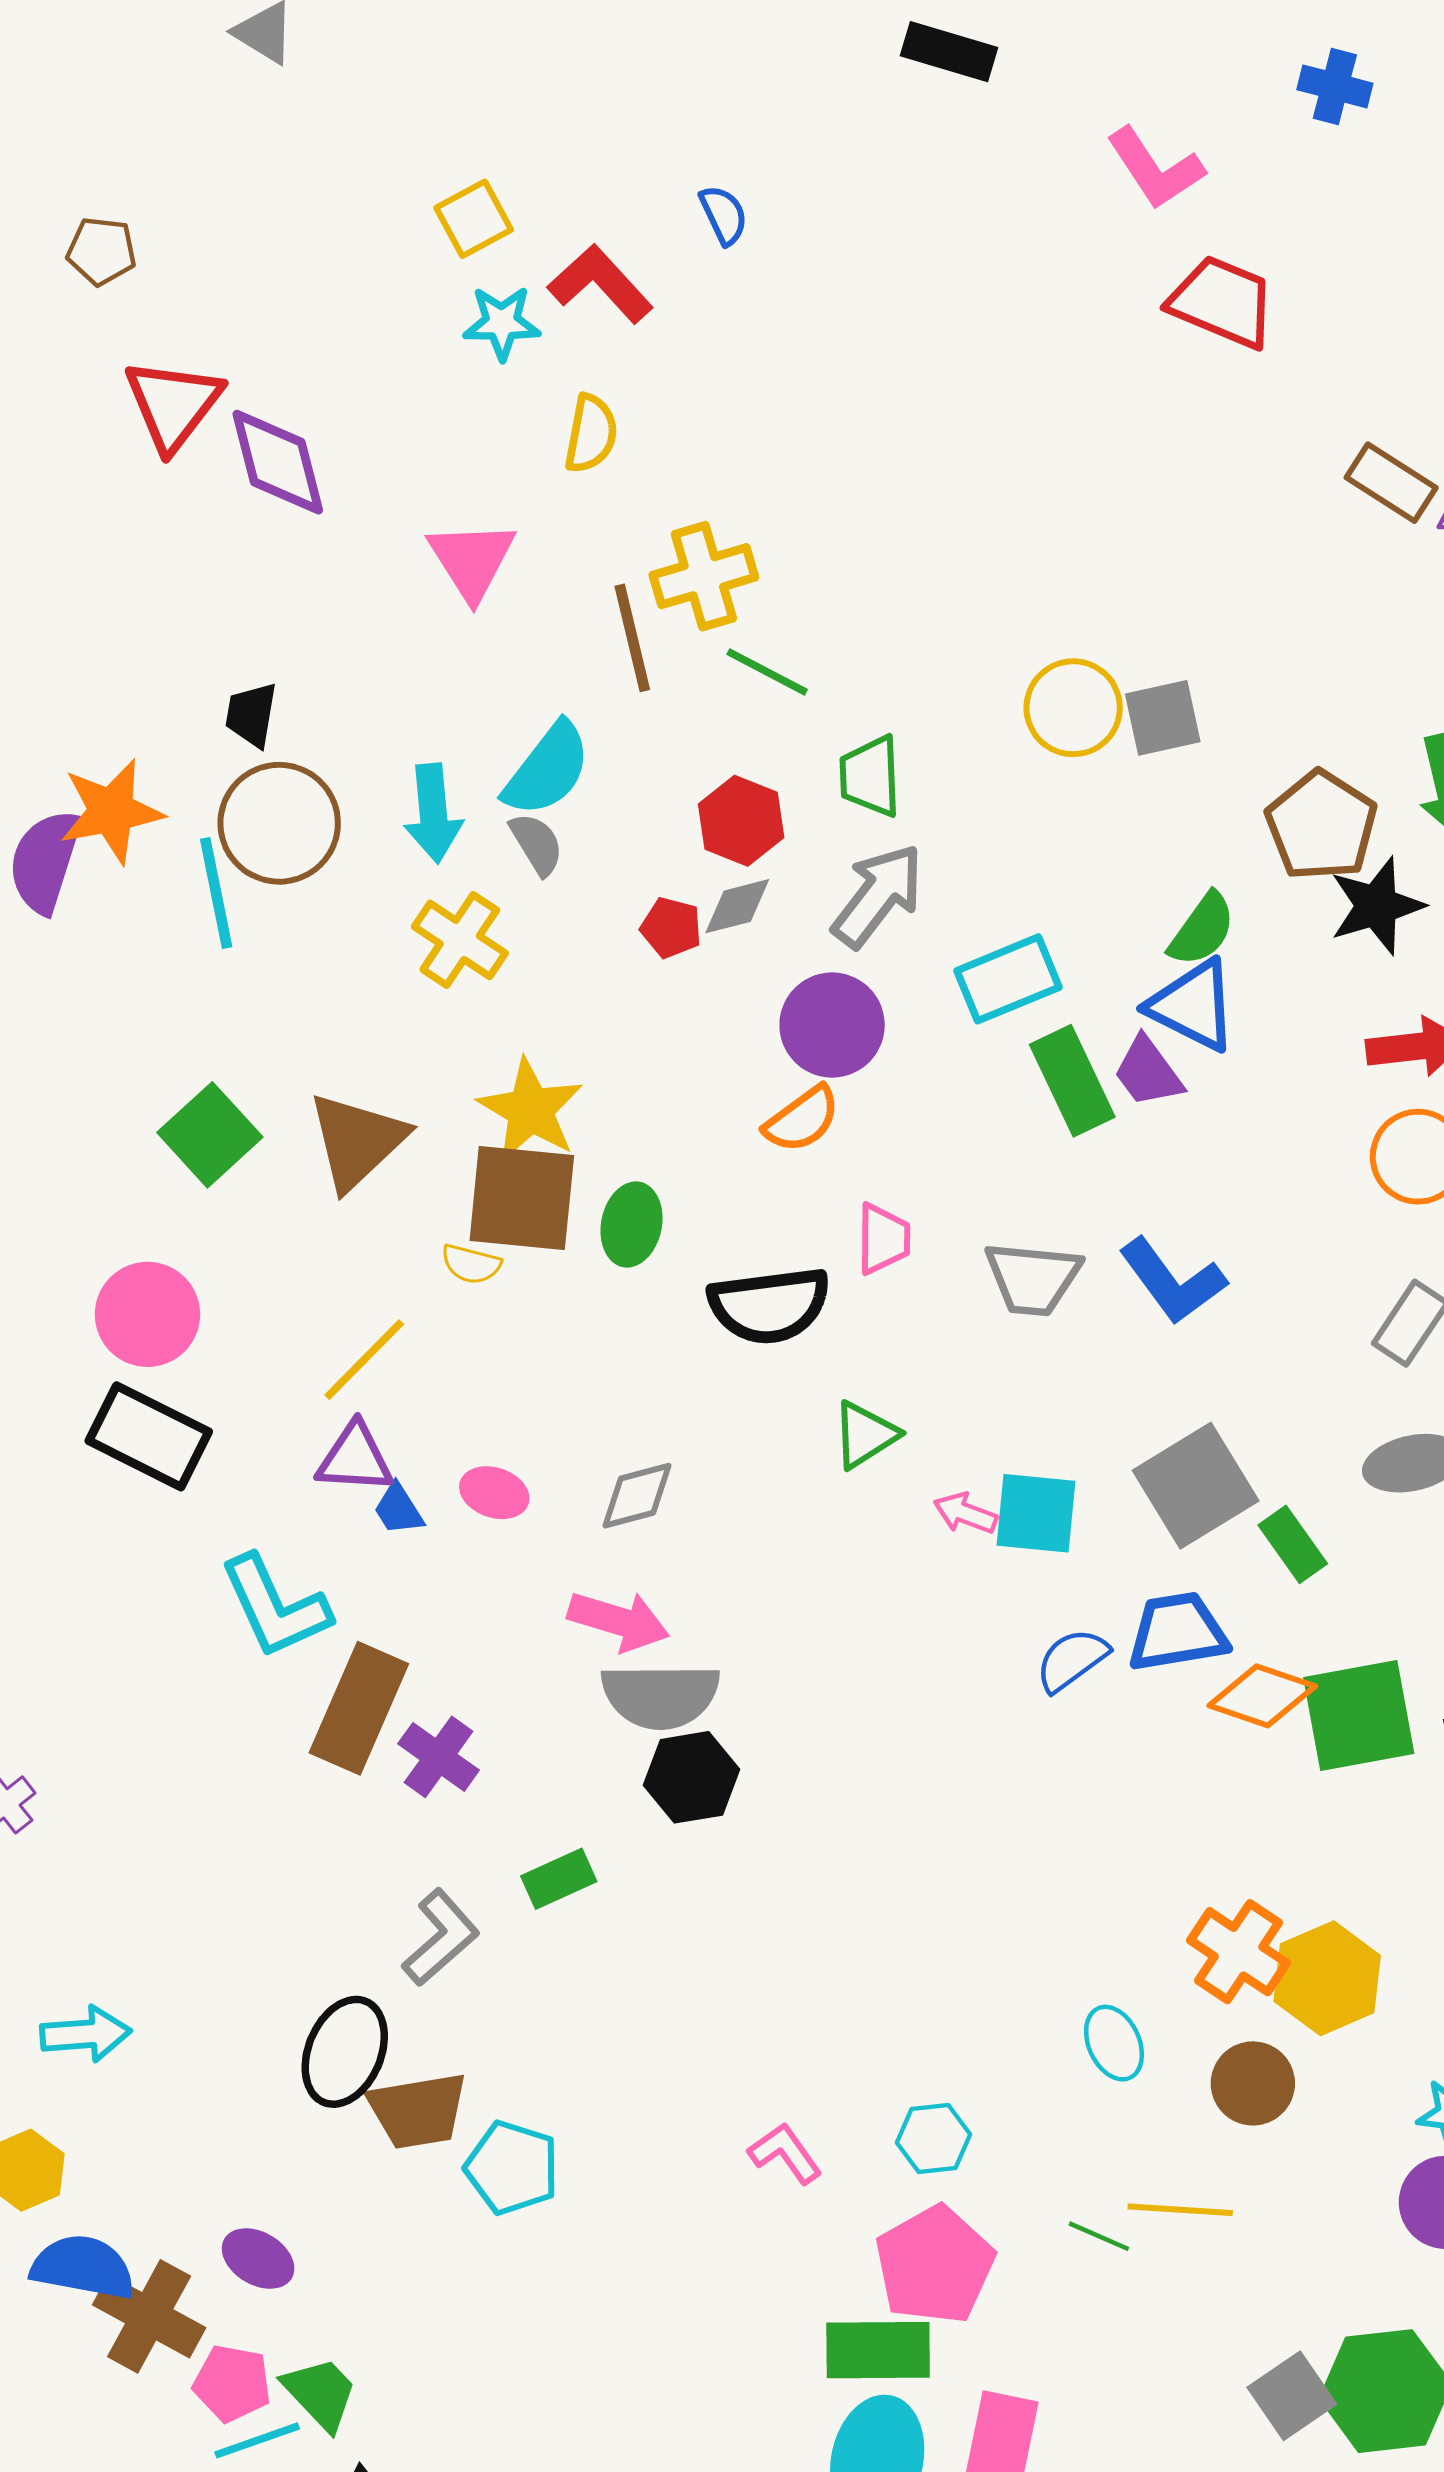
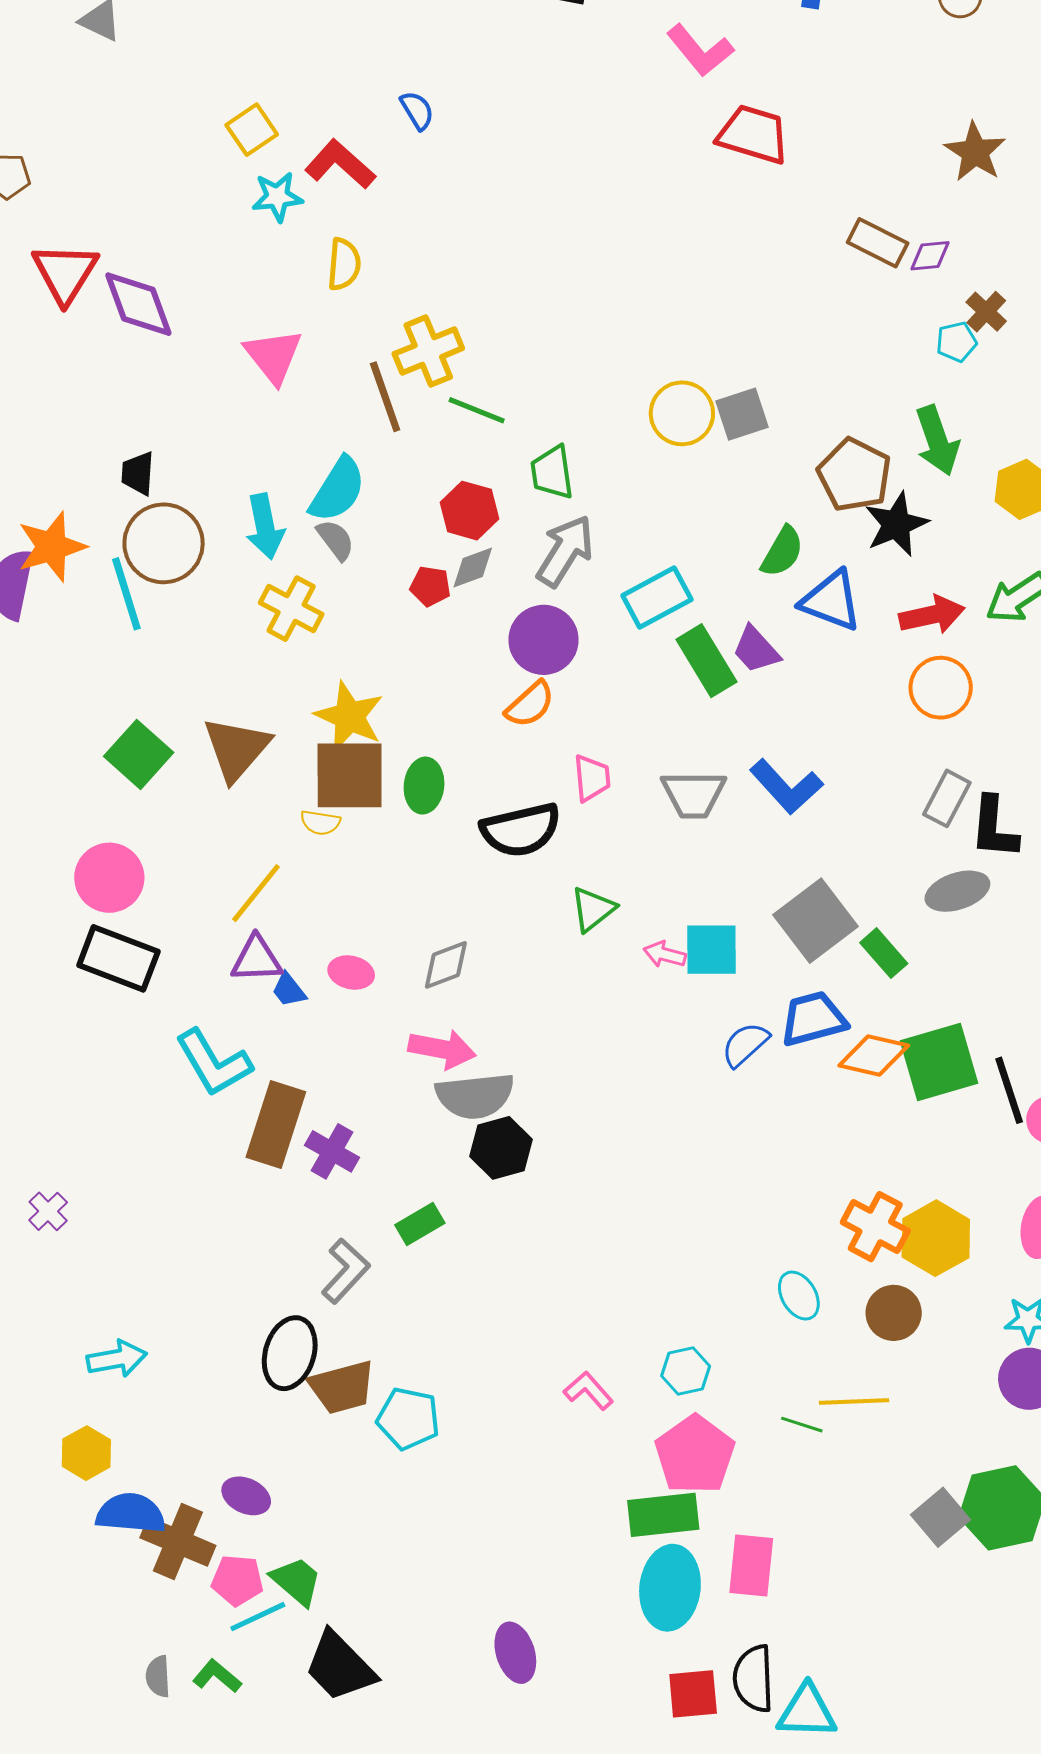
blue triangle: (1193, 1006) -> (831, 601), moved

